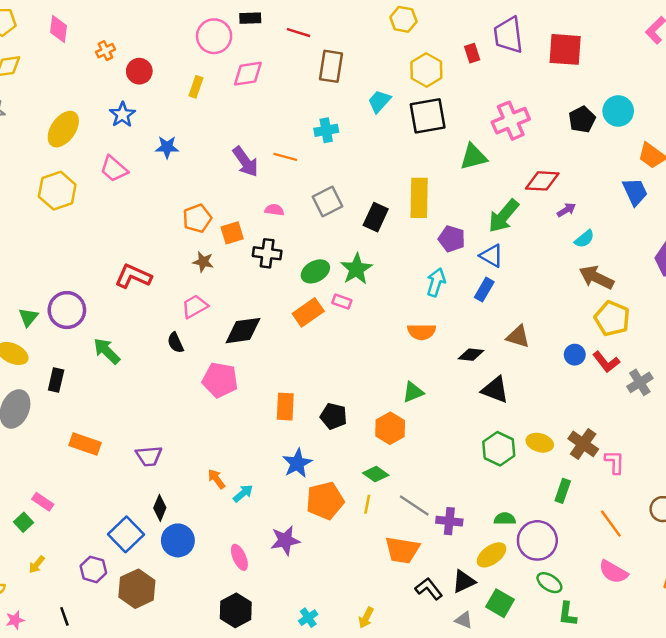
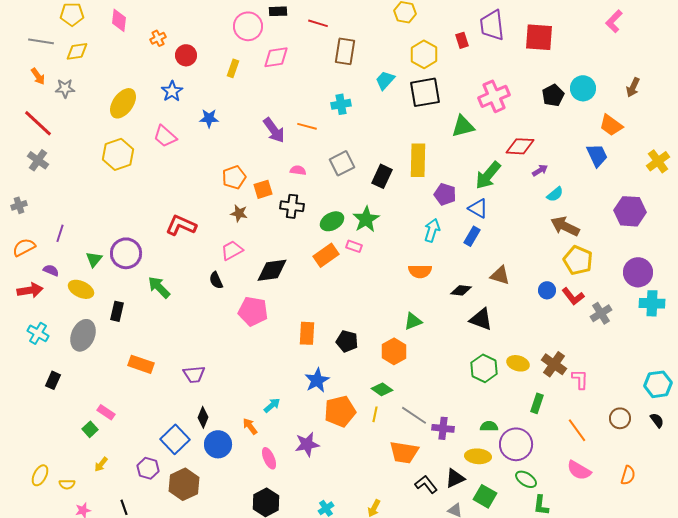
orange arrow: (216, 479) -> (250, 426), moved
yellow ellipse: (492, 555) -> (478, 456), turned 40

